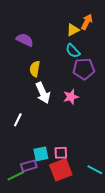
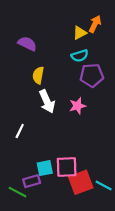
cyan semicircle: (73, 51) -> (80, 56), turned -63
pink square: (61, 153) -> (67, 167), size x1.5
red square: (61, 170) -> (81, 182), moved
green line: (16, 176) -> (17, 192), turned 54

